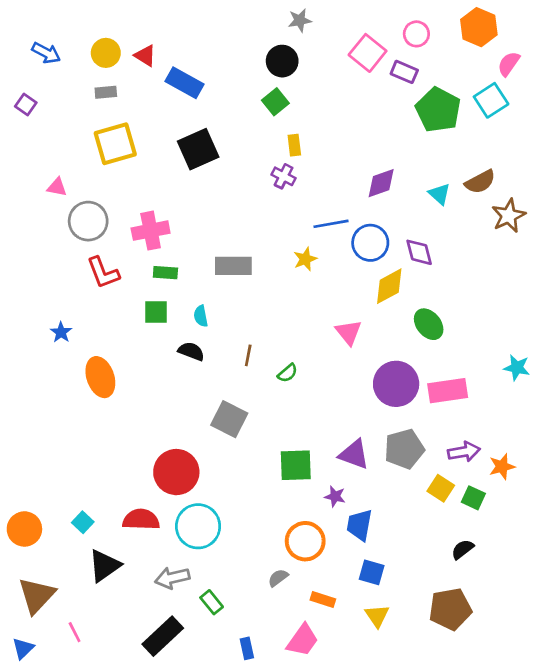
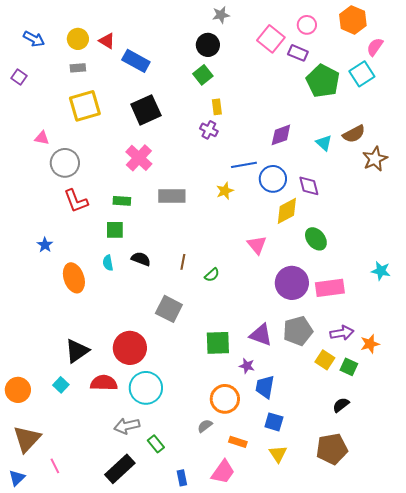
pink cross: (151, 231) -> (139, 158), moved, turned -36
cyan semicircle: (201, 316) -> (108, 263), moved
black triangle: (104, 566) -> (77, 351), moved

